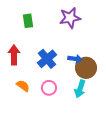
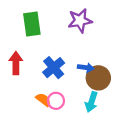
green rectangle: (28, 21) -> (32, 24), size x1.5
orange semicircle: (23, 86) -> (43, 100), moved

